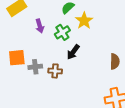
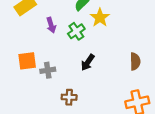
black arrow: (73, 52) -> (88, 62), moved
brown cross: (55, 71) -> (69, 97), moved

